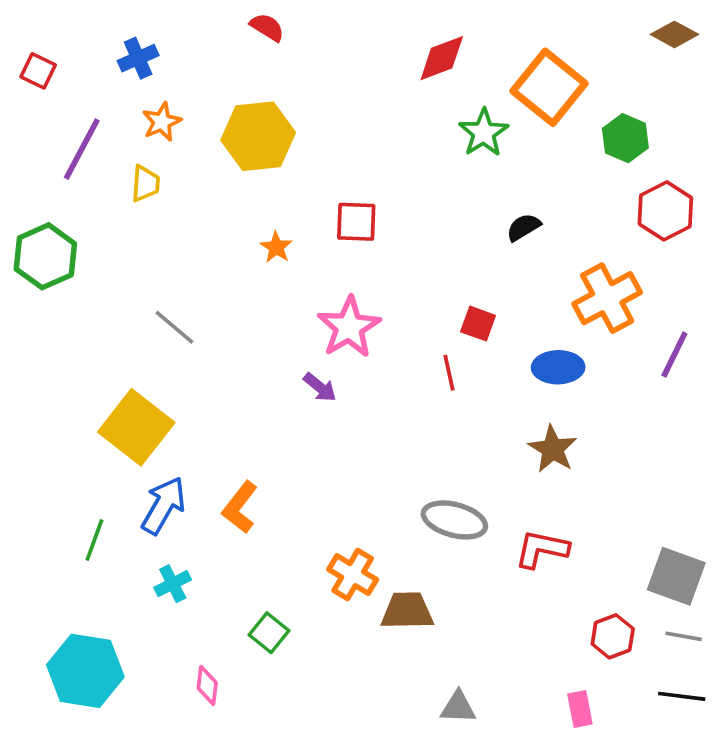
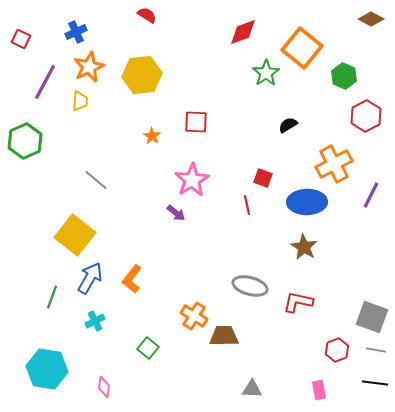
orange star: (162, 122) -> (89, 67), size x1.4
blue ellipse: (558, 367) -> (307, 202), size x1.4
pink diamond: (207, 685) -> (104, 387), moved

